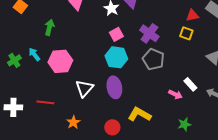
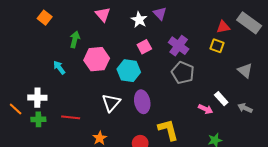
cyan hexagon: (116, 57) -> (129, 71), moved
green cross: (14, 60) -> (38, 119), moved, turned 32
pink hexagon: (60, 61) -> (97, 59), moved
white cross: (13, 107) -> (37, 98), moved
yellow L-shape: (139, 114) -> (168, 130), turned 45

